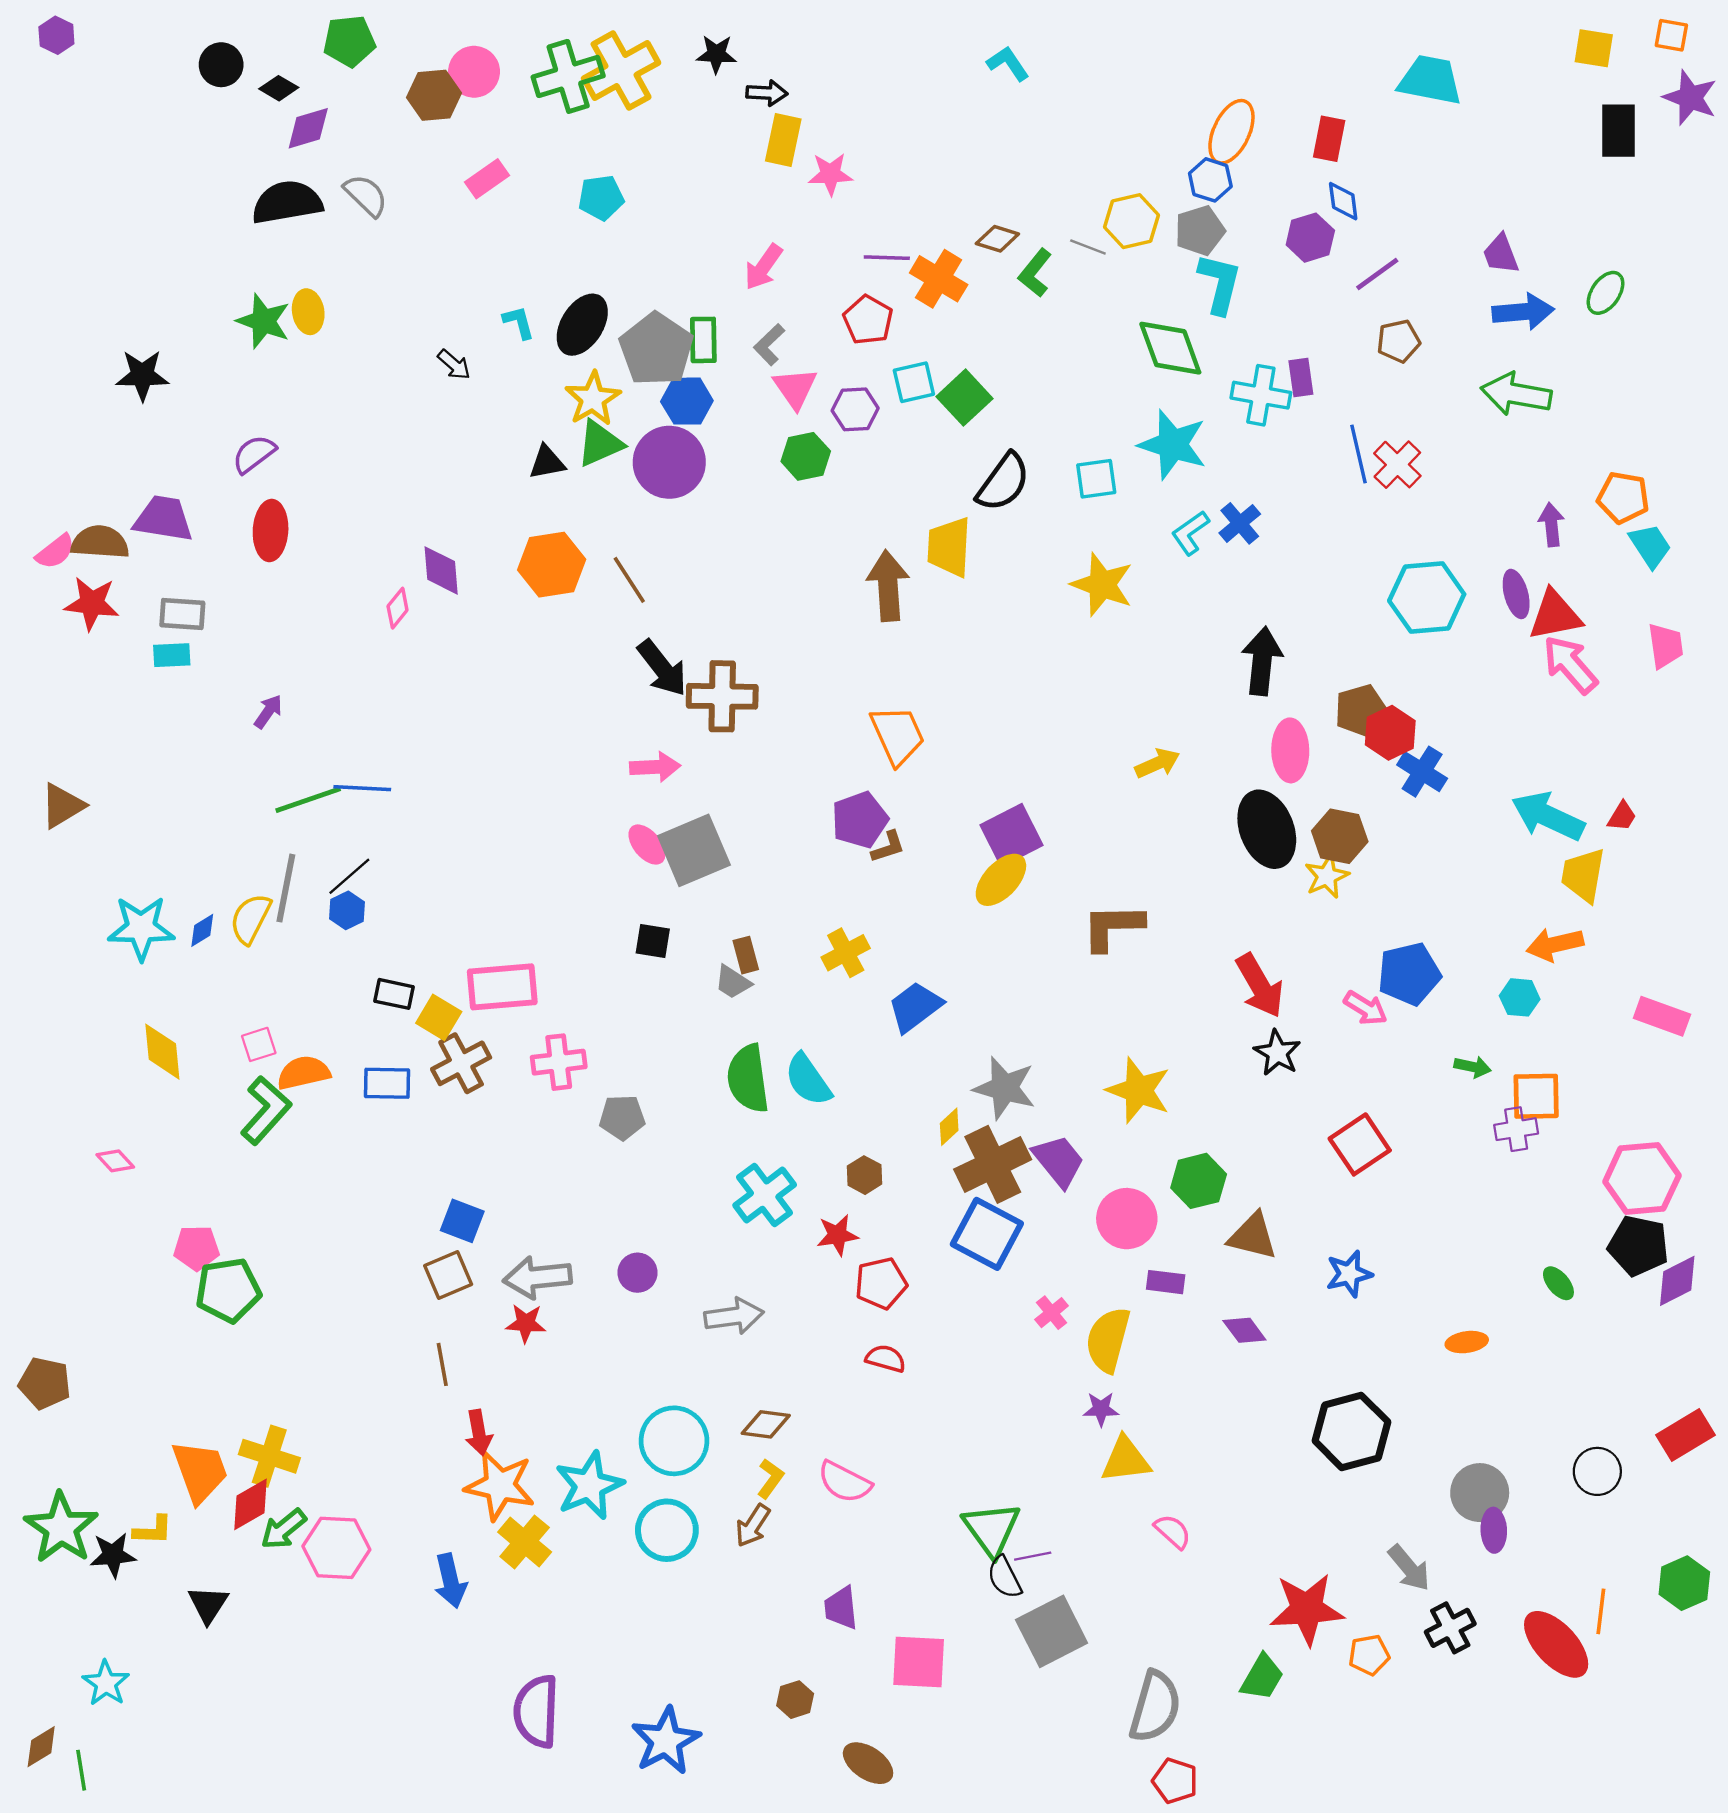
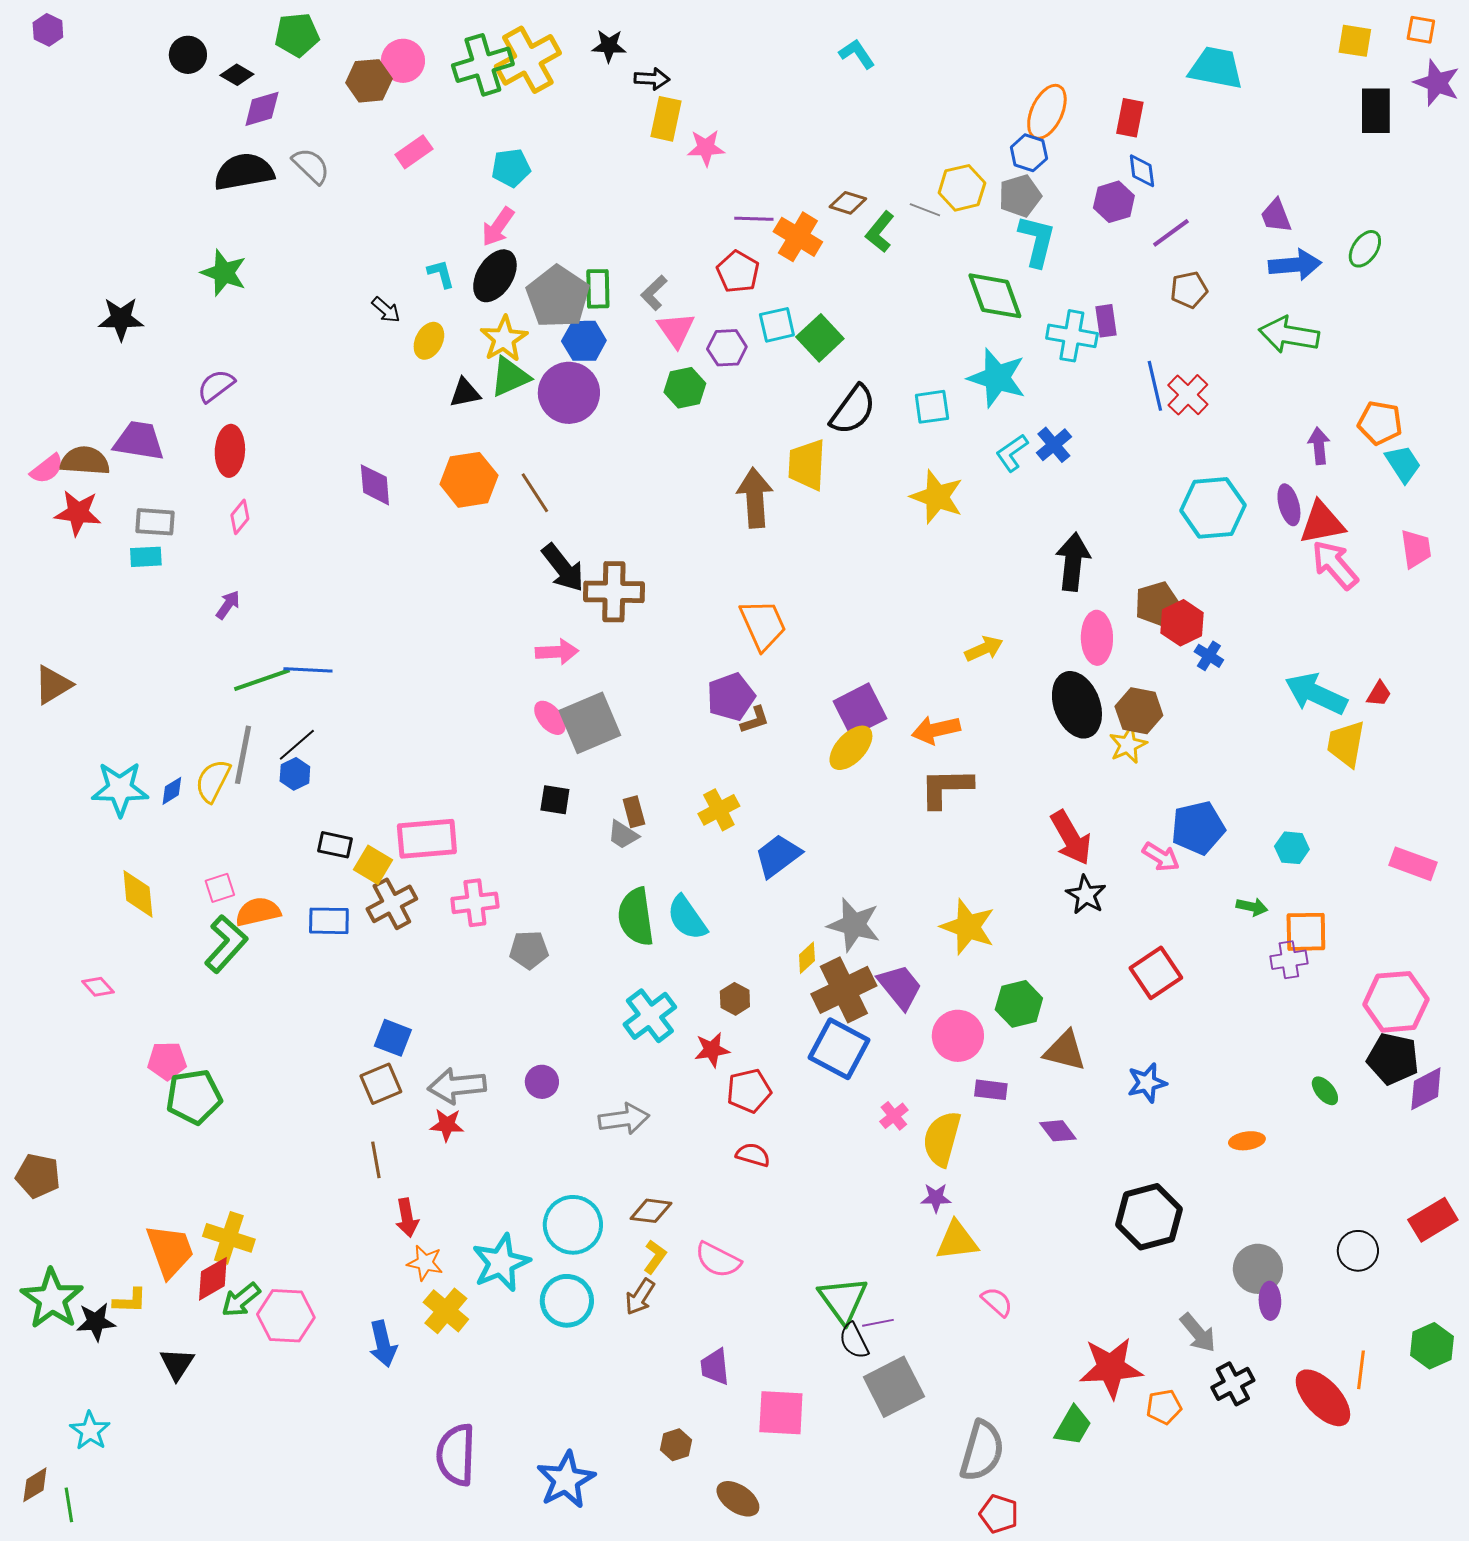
pink arrow: (763, 267) -> (498, 227), moved
yellow ellipse: (308, 312) -> (429, 341), moved, turned 36
pink diamond: (398, 608) -> (240, 517), moved
blue cross: (1422, 772) -> (1209, 656), size x0.7
orange arrow: (1555, 944) -> (936, 730), moved
orange star: (500, 1486) -> (425, 1263), size x0.6

